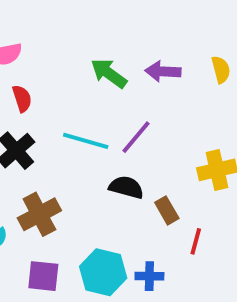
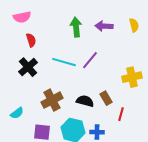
green arrow: (109, 73) -> (76, 27), turned 48
black semicircle: (126, 187) -> (85, 101), moved
brown cross: (39, 214) -> (52, 100), moved

